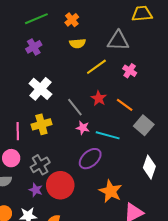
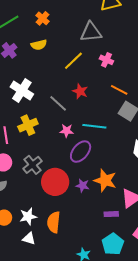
yellow semicircle: (78, 43) -> (39, 45), moved
orange line: (125, 105) -> (119, 90), moved
pink star: (83, 128) -> (67, 131), moved
purple star: (36, 190) -> (83, 185), moved

